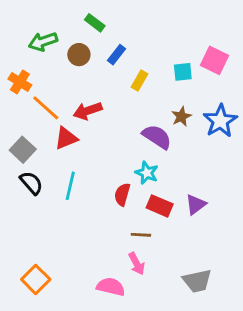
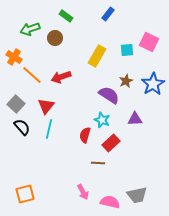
blue rectangle: (116, 55) -> (108, 14), moved
yellow rectangle: (140, 81) -> (97, 56), size x1.5
red triangle: (66, 138) -> (46, 106), moved, turned -30
purple triangle: (196, 205) -> (135, 119), moved, turned 35
red rectangle: (160, 206) -> (111, 143), turned -66
pink arrow: (137, 264) -> (83, 192), moved
orange square: (36, 279) -> (25, 194), turned 30
pink semicircle: (111, 287) -> (110, 202), moved

